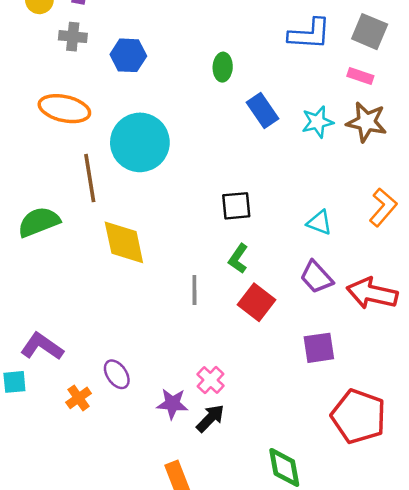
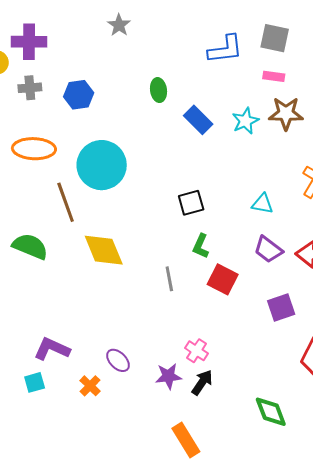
green semicircle: (39, 222) -> (30, 246), turned 54

